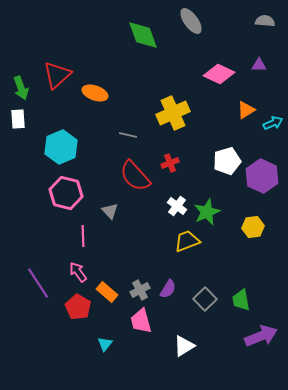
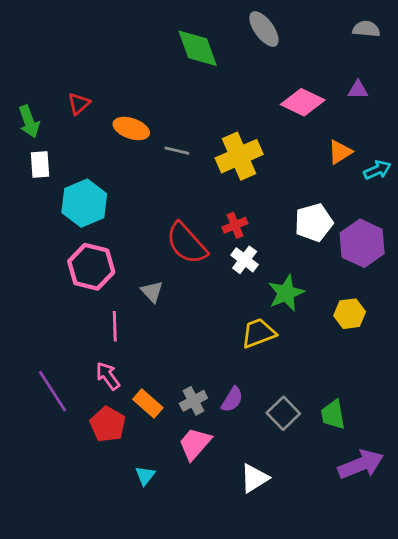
red triangle: (57, 75) -> (79, 104), size x0.6
white rectangle: (18, 119) -> (40, 164), moved
gray line: (128, 135) -> (177, 151), moved
white cross: (177, 206) -> (245, 260), moved
pink trapezoid: (141, 321) -> (195, 444), turned 56

